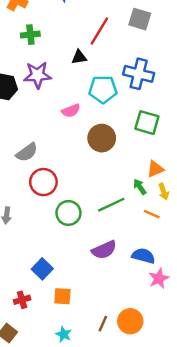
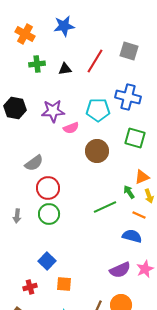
black triangle: (79, 57) -> (65, 69), moved
purple star: (37, 75) -> (53, 111), moved
green circle: (68, 213) -> (49, 214), moved
purple semicircle: (104, 250) -> (120, 270), moved
blue semicircle: (143, 256) -> (132, 236), moved

